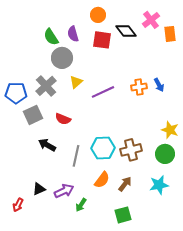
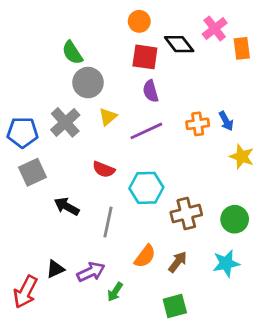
purple semicircle: (73, 34) -> (151, 91), moved
gray square: (33, 115) -> (32, 172), moved
red semicircle: (63, 119) -> (104, 169), moved
yellow star: (170, 130) -> (242, 157), moved
cyan hexagon: (103, 148) -> (146, 188), moved
red arrow: (18, 205) -> (25, 292), size x1.6

